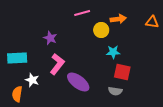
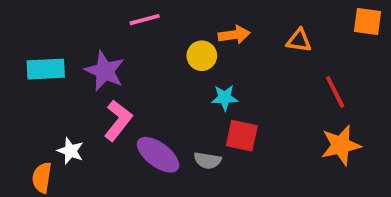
pink line: (82, 13) -> (145, 20), moved
purple star: (50, 38) -> (105, 71), size x1.5
cyan rectangle: (17, 58) -> (46, 69), moved
gray semicircle: (115, 91) -> (208, 160), moved

